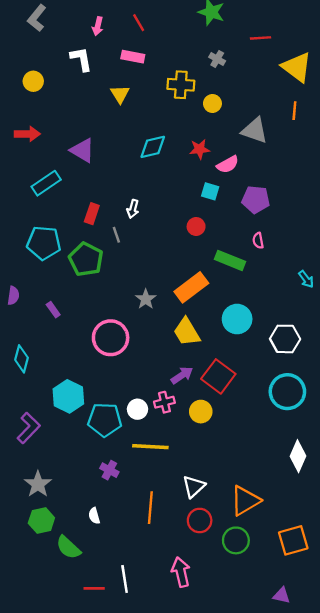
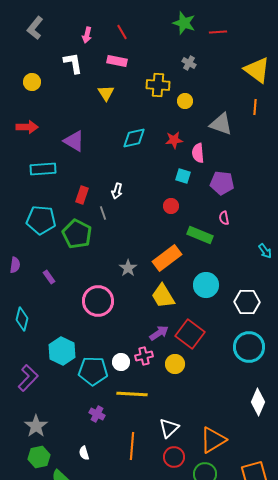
red line: (260, 38) -> (218, 32), moved
pink semicircle: (228, 164) -> (198, 153), turned 114
cyan rectangle: (46, 183) -> (43, 169), turned 30

